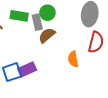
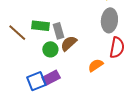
green circle: (47, 13) -> (50, 49), moved
orange semicircle: (73, 59) -> (96, 65), turned 70

